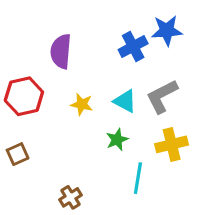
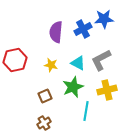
purple semicircle: (61, 51) -> (56, 32), moved
green star: (117, 140) -> (73, 87), size x1.5
brown square: (18, 154) -> (45, 96), moved

